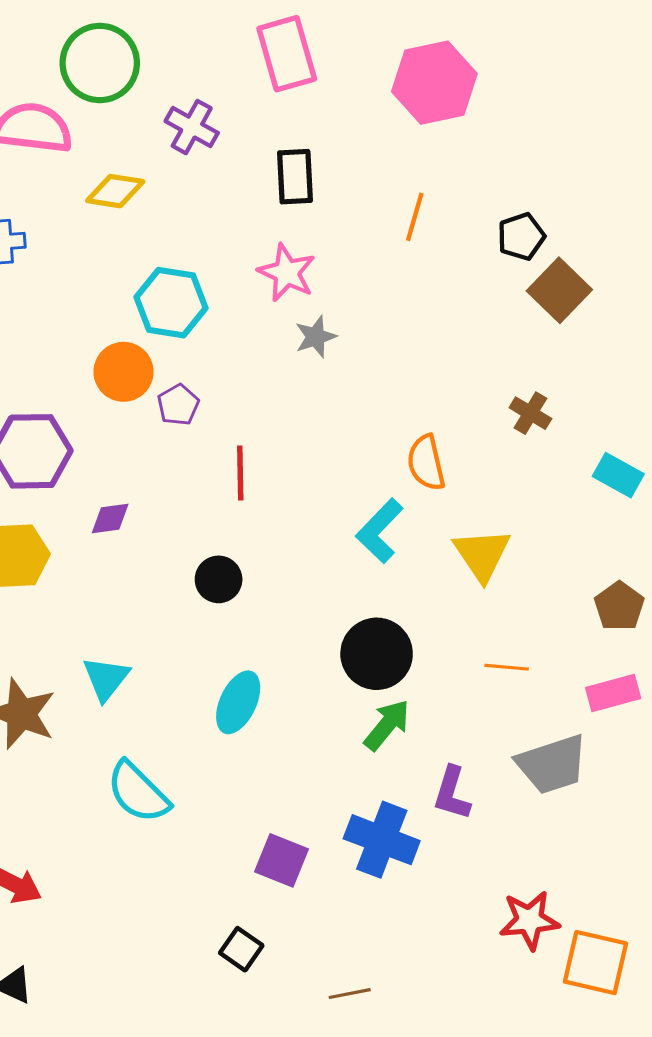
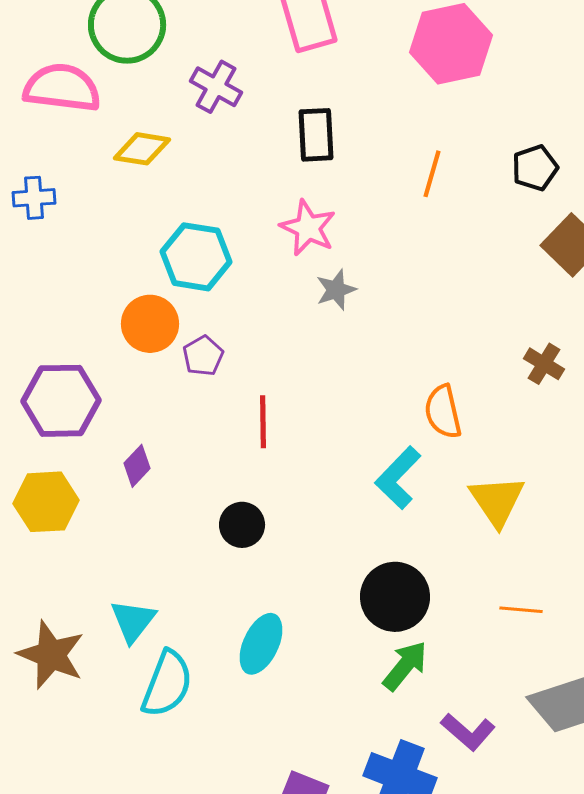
black pentagon: (521, 237) -> (535, 168), moved
purple diamond: (110, 518) -> (137, 466), turned -39
cyan semicircle: (138, 792) -> (167, 684), moved, turned -114
purple L-shape: (452, 793) -> (468, 732), turned -66

